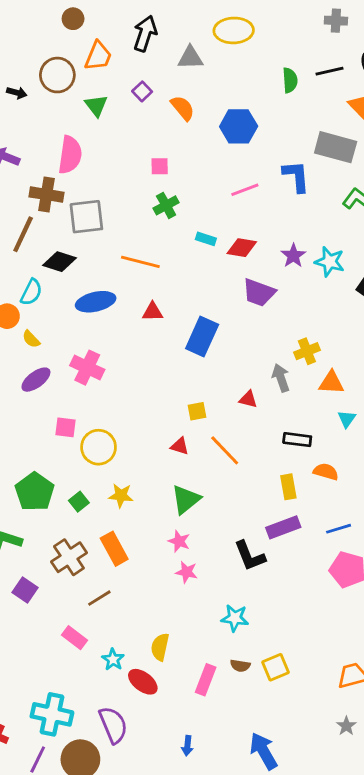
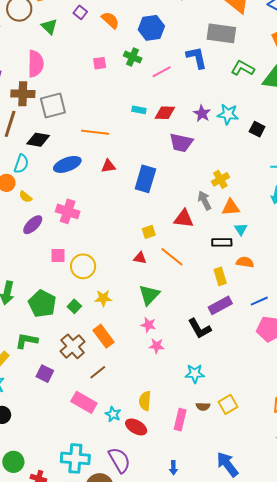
green cross: (166, 205) -> (133, 57), moved, turned -30
orange triangle: (331, 383) -> (231, 207), moved
red triangle: (248, 399) -> (184, 219), size x1.5
cyan triangle: (347, 419) -> (241, 229), moved
pink rectangle: (74, 638) -> (84, 402), size x1.4

